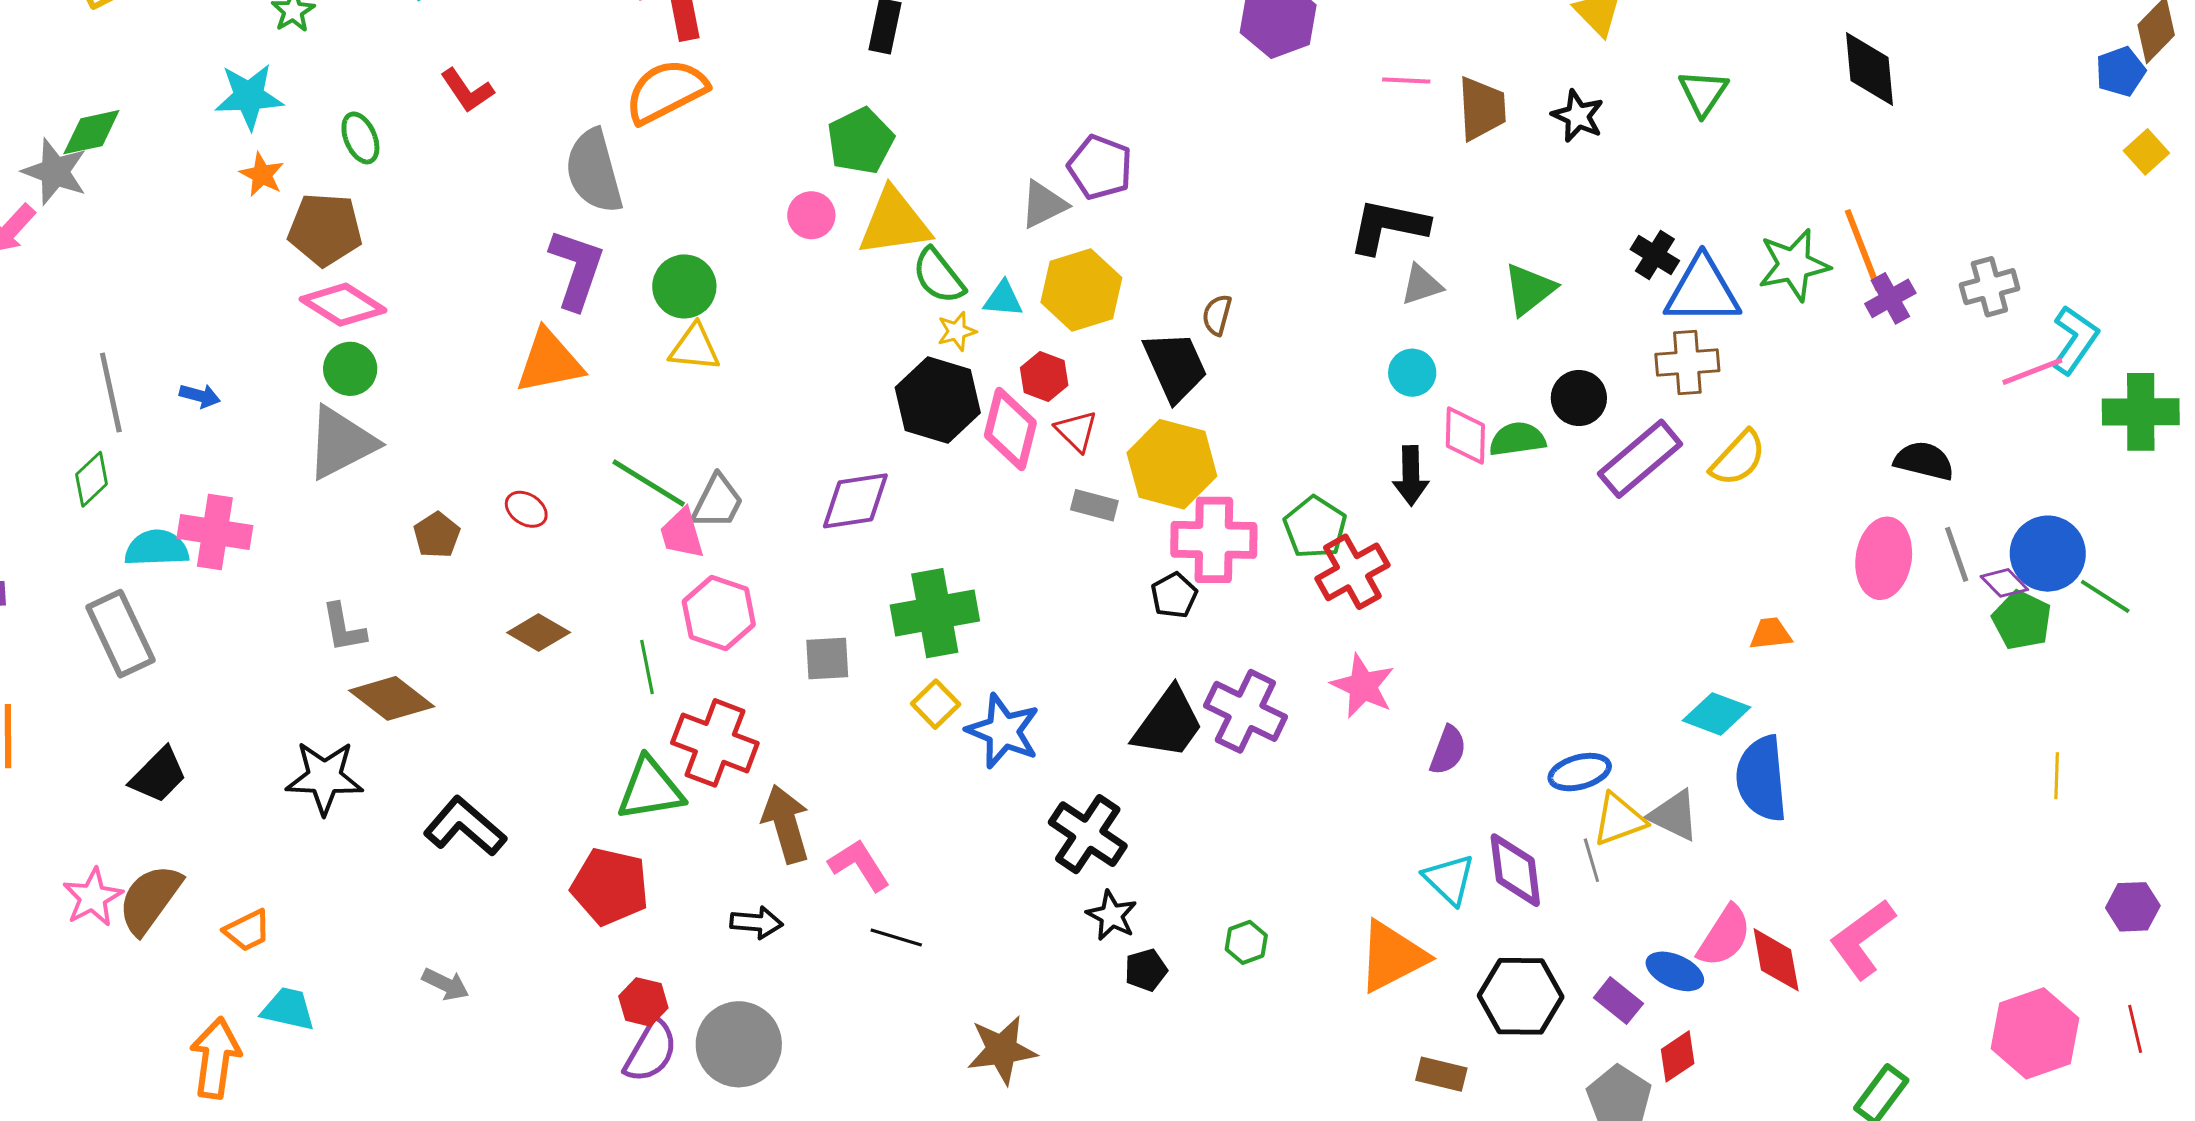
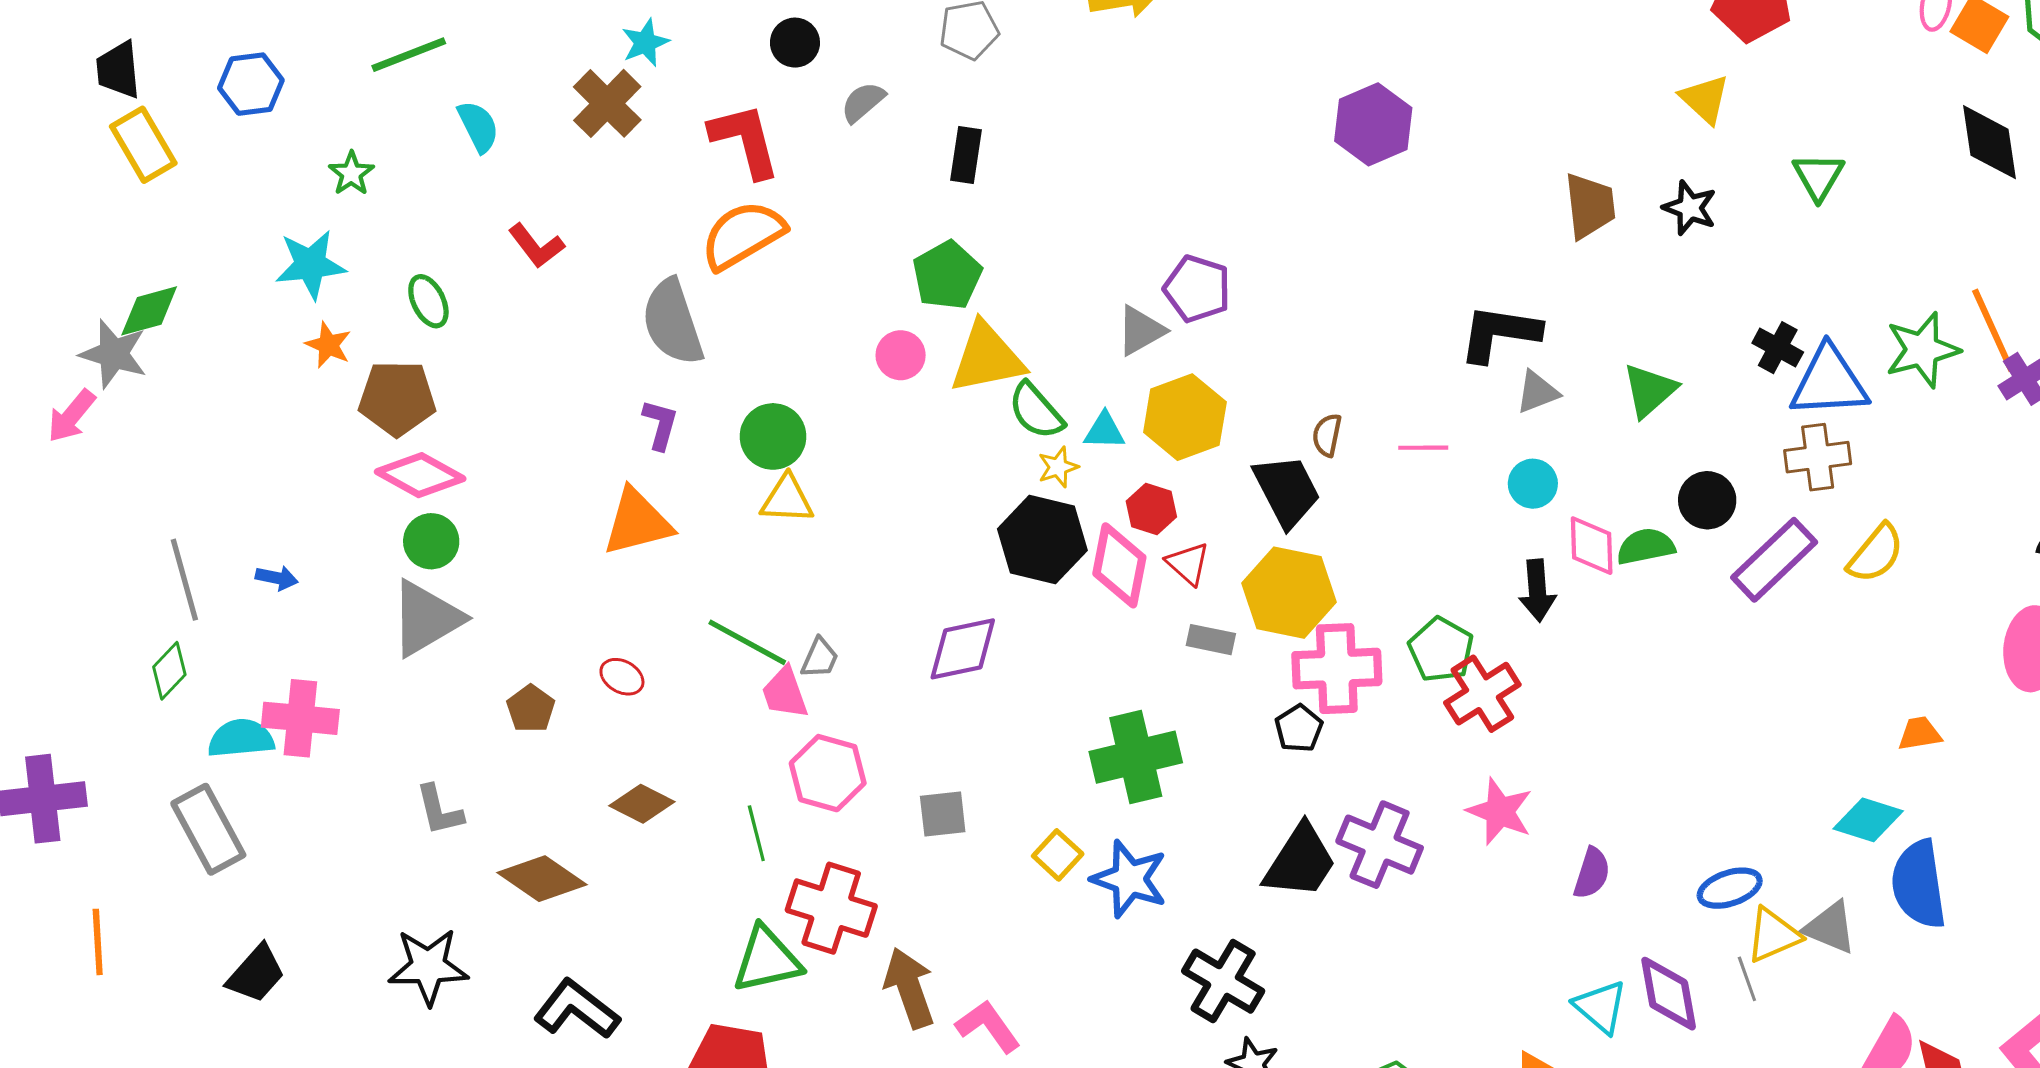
pink line: (1406, 81) -> (1423, 448), moved
purple L-shape: (577, 269) -> (660, 425), size x0.6
gray trapezoid: (717, 502) -> (820, 658), size x0.7
green cross: (935, 613) -> (1136, 757), moved
brown diamond: (392, 698) -> (542, 879), moved

